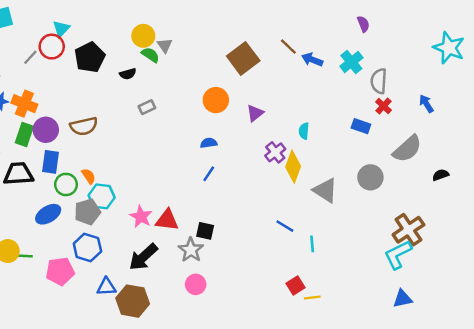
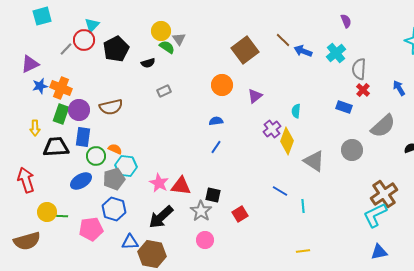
orange semicircle: (89, 176) -> (115, 149), turned -32
red square: (296, 286) -> (240, 214), moved

